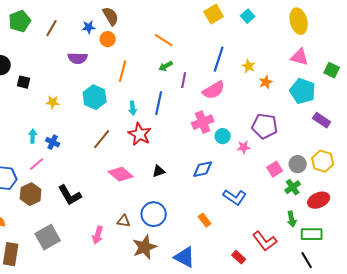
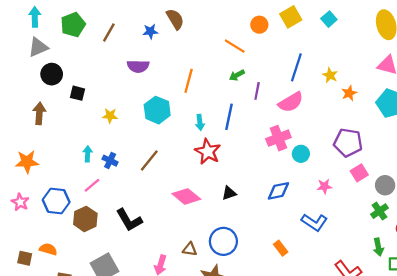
orange circle: (108, 39) -> (259, 25), moved
brown line: (102, 139) -> (149, 161), moved
pink star: (244, 147) -> (324, 186), moved
pink square: (275, 169) -> (359, 173), moved

